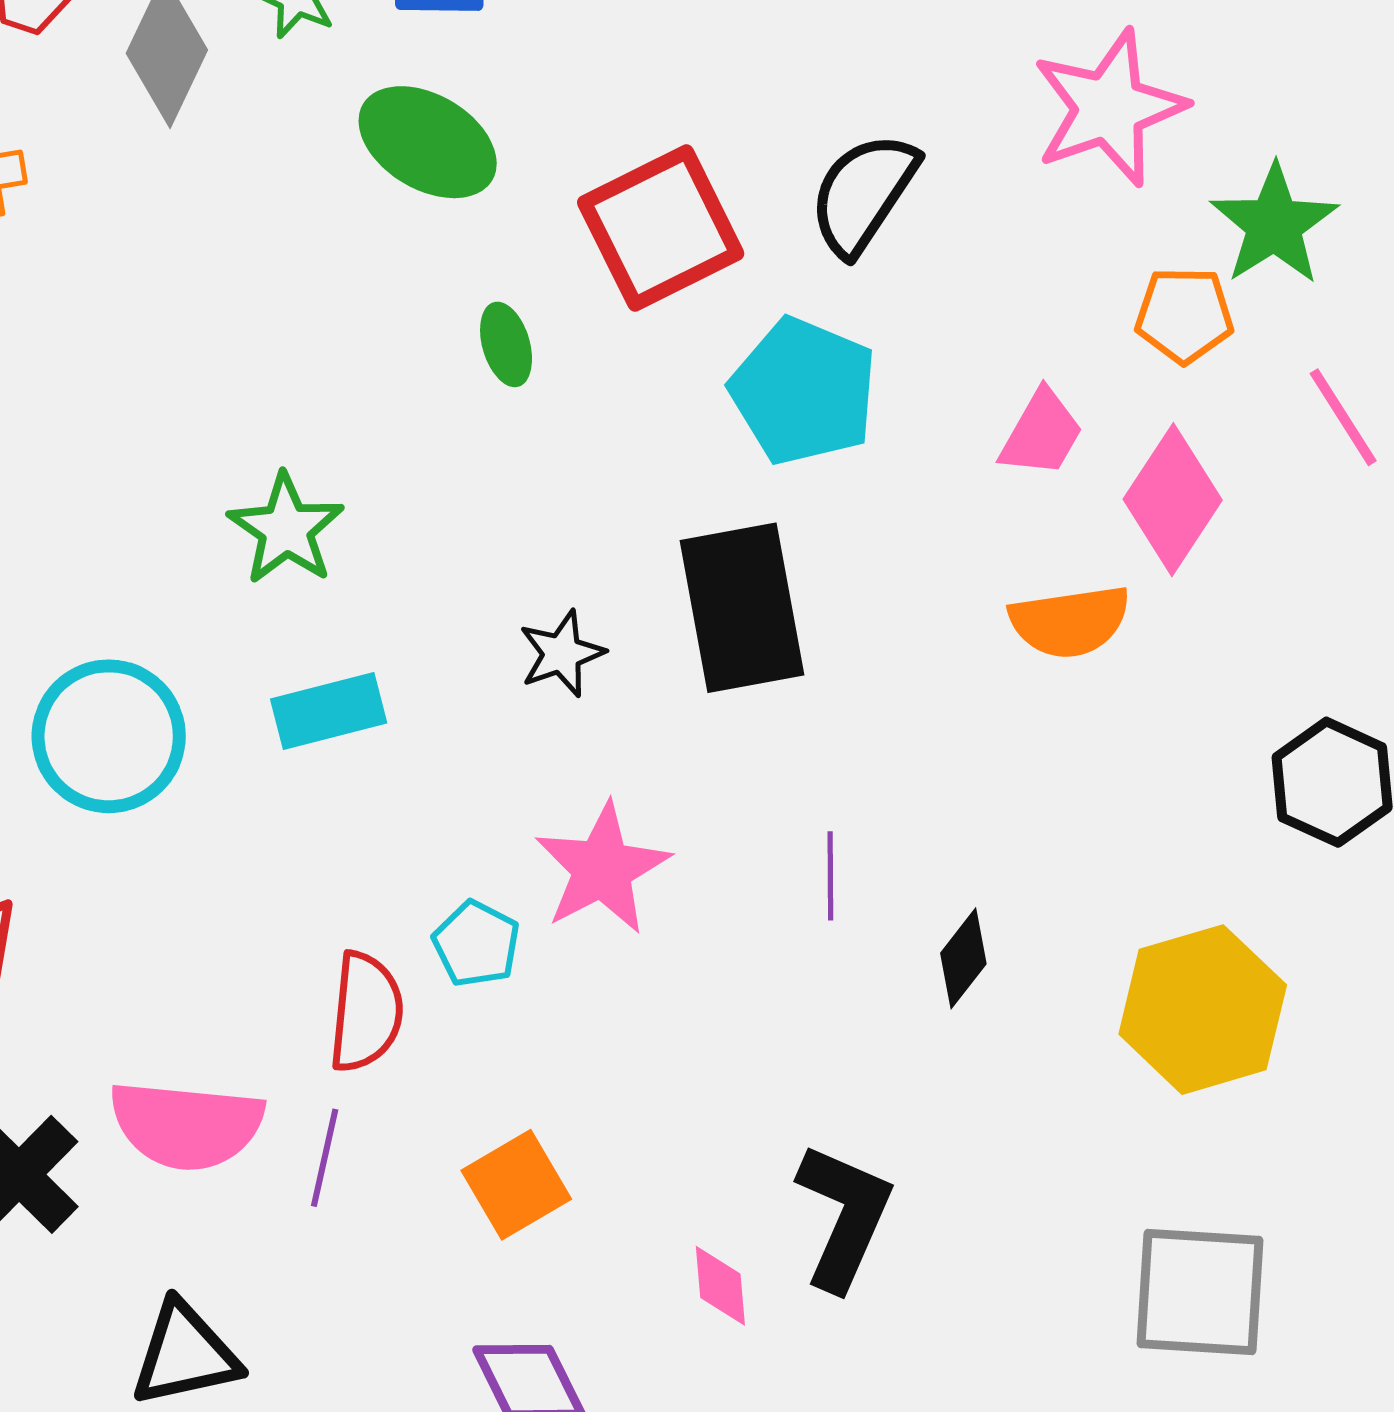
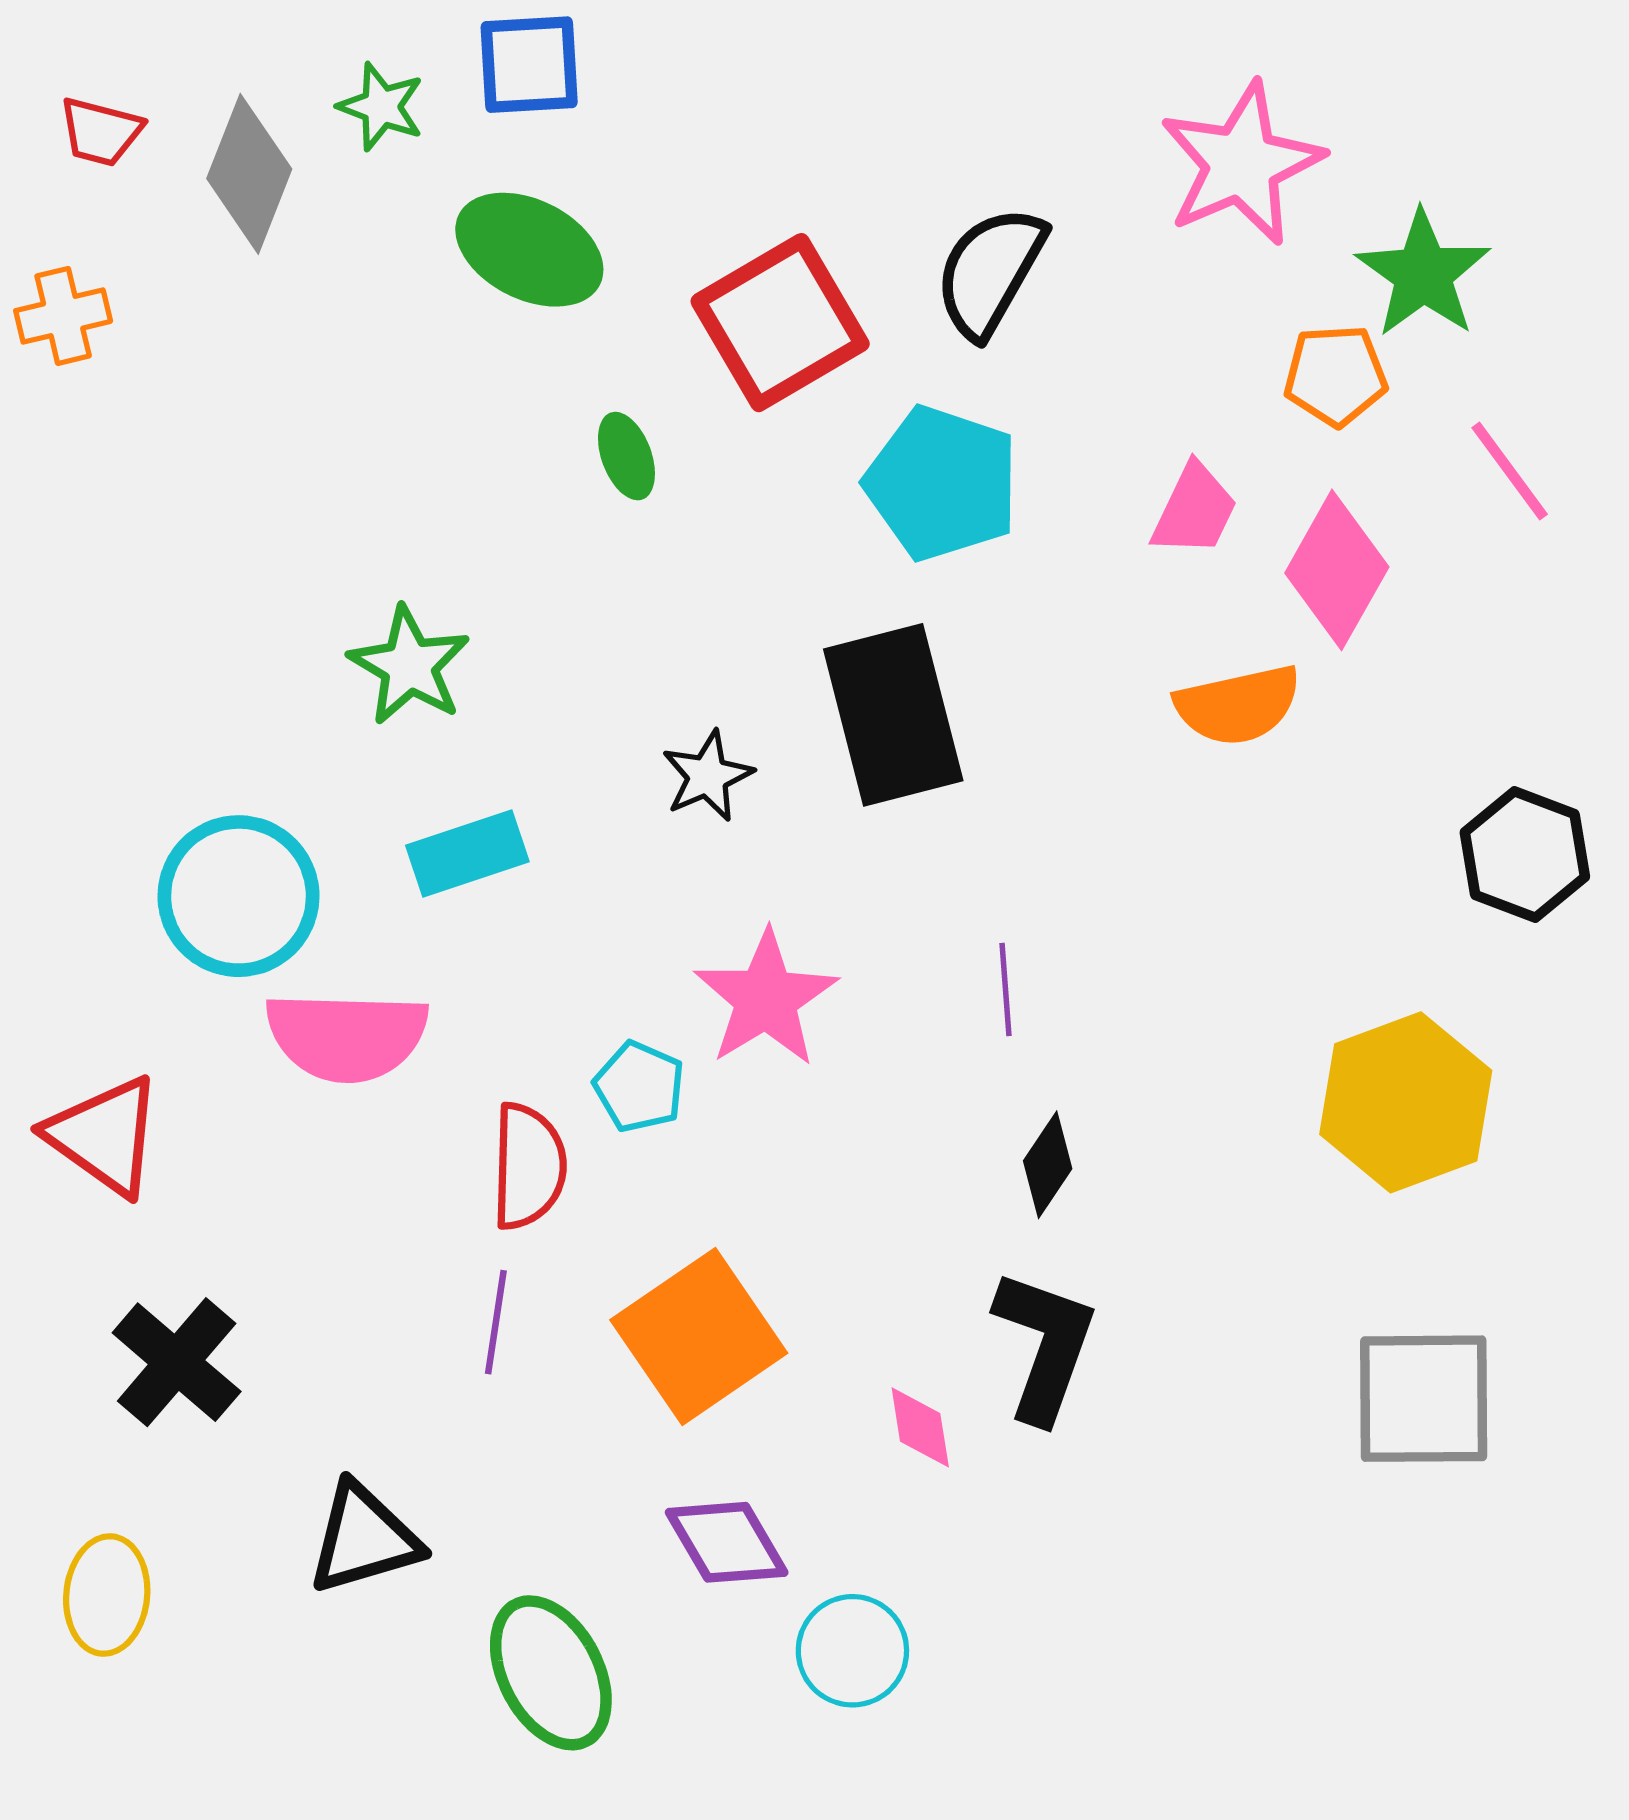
black diamond: (963, 958) -> (1048, 1165), moved
pink semicircle: (186, 1125) -> (347, 1036), moved
orange square: (516, 1185) -> (699, 1336), size x1.5

